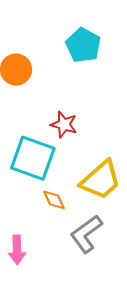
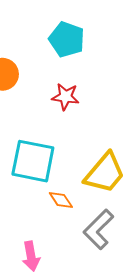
red star: (64, 124) -> (66, 97), moved

